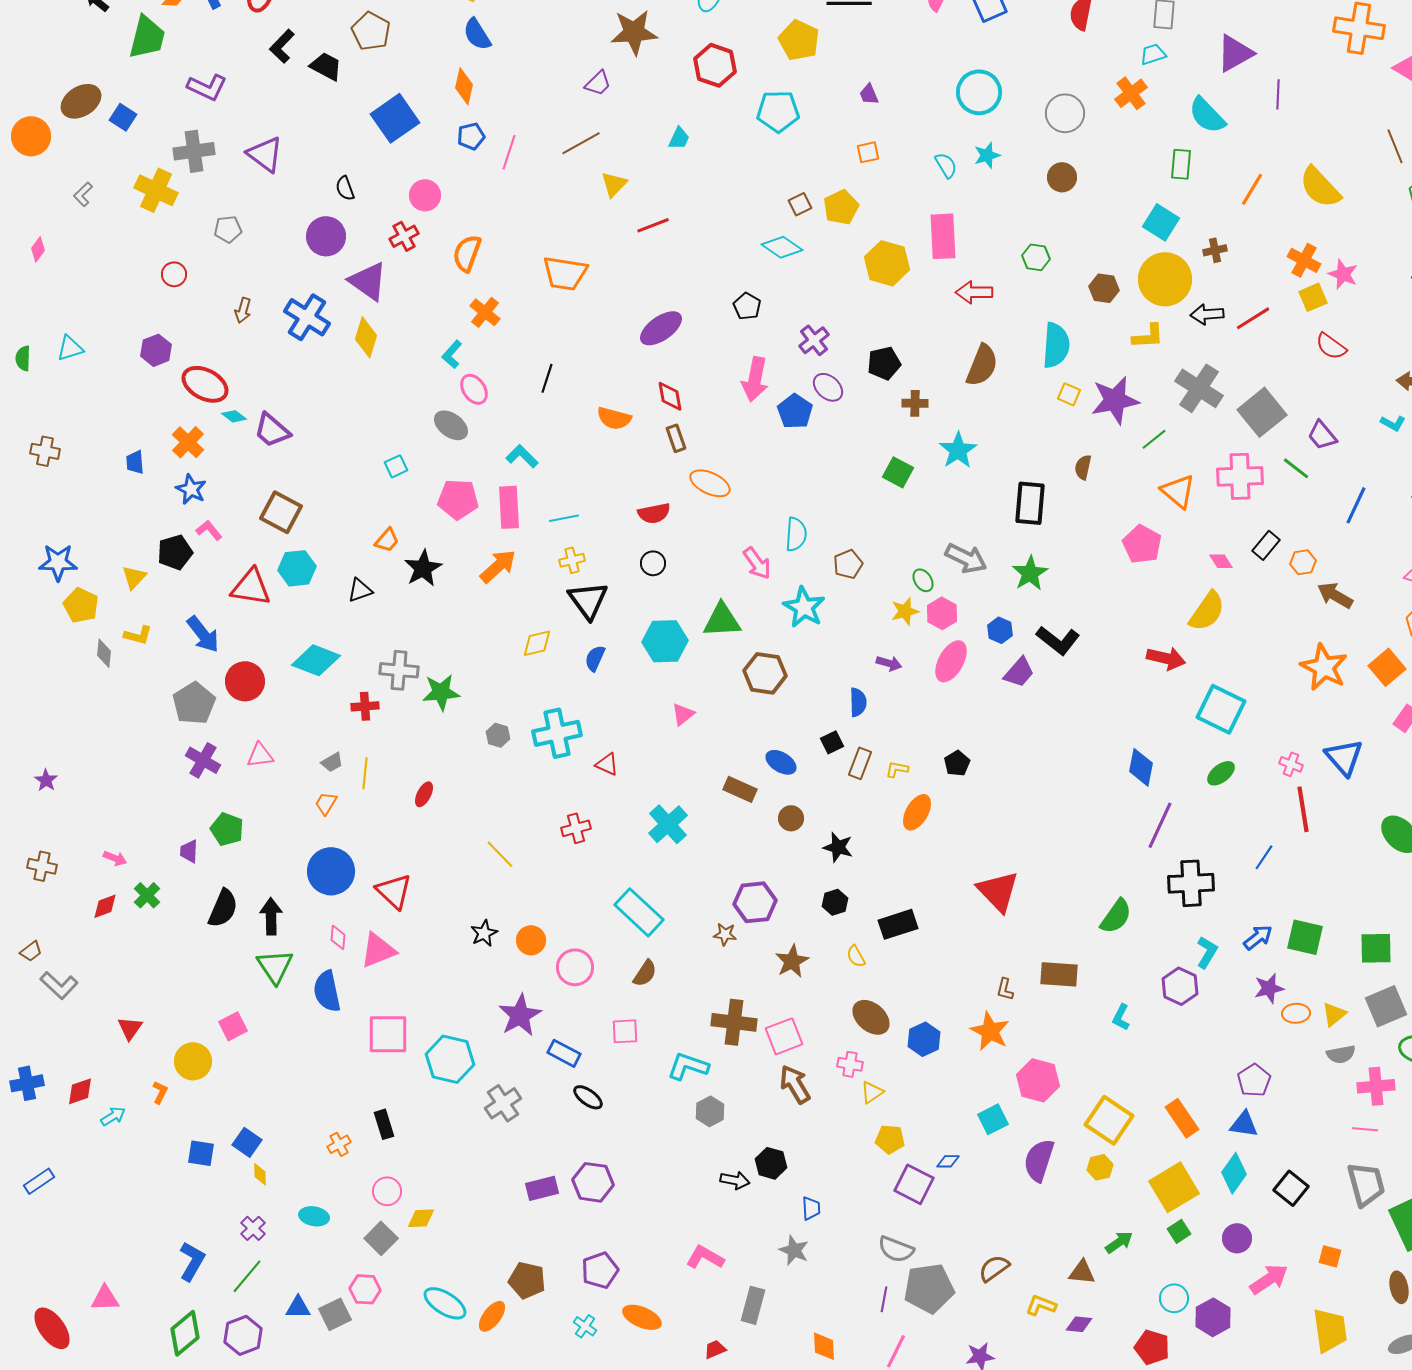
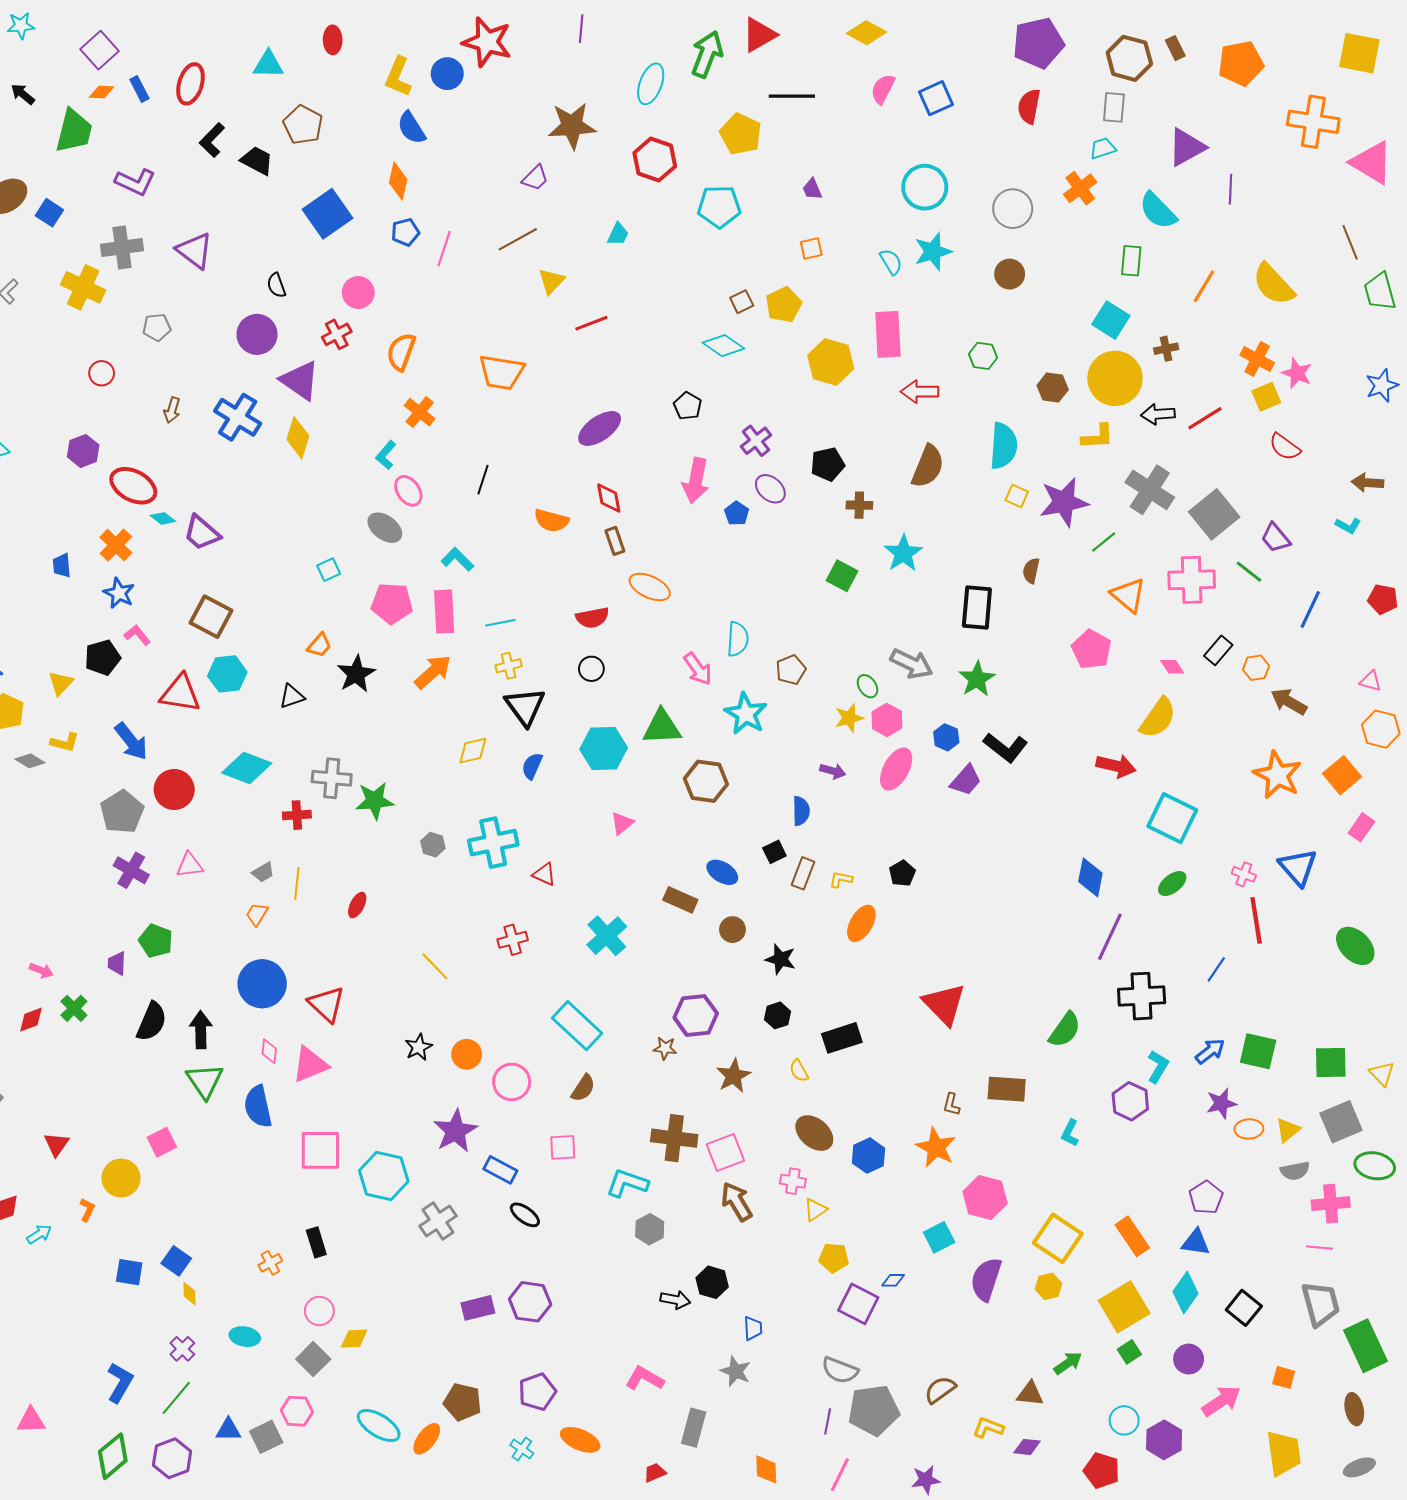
cyan star: (987, 155) -> (933, 252), size x1.4
blue pentagon: (795, 411) -> (737, 513), size x0.7
gray diamond: (104, 653) -> (30, 761), turned -64

